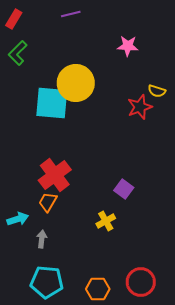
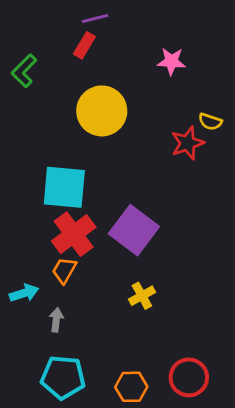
red rectangle: (14, 19) -> (84, 45), moved
cyan square: (52, 103) -> (64, 187), moved
purple square: (124, 189) -> (134, 230), moved, size x1.8

